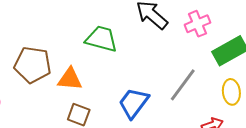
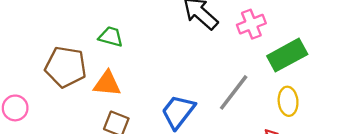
green trapezoid: (101, 39) -> (111, 37), moved, size x0.7

